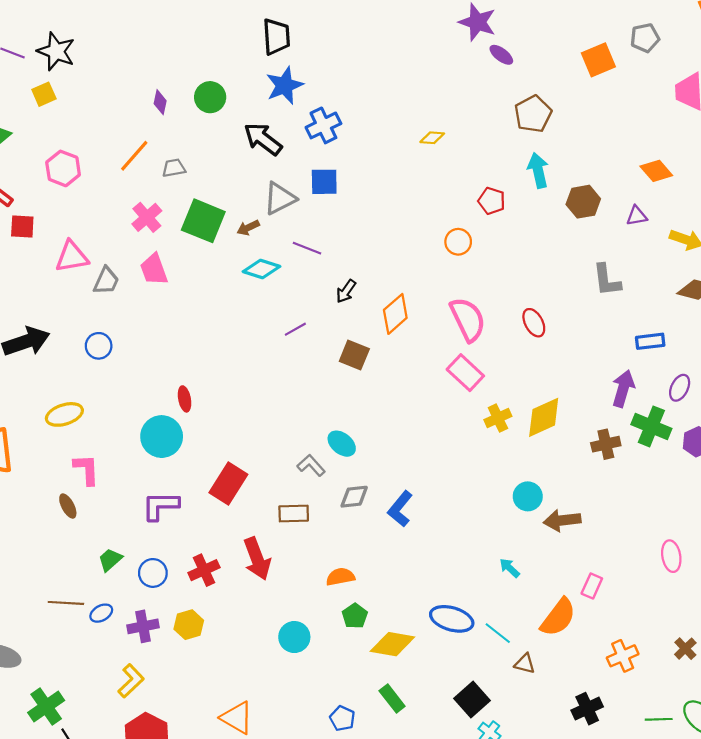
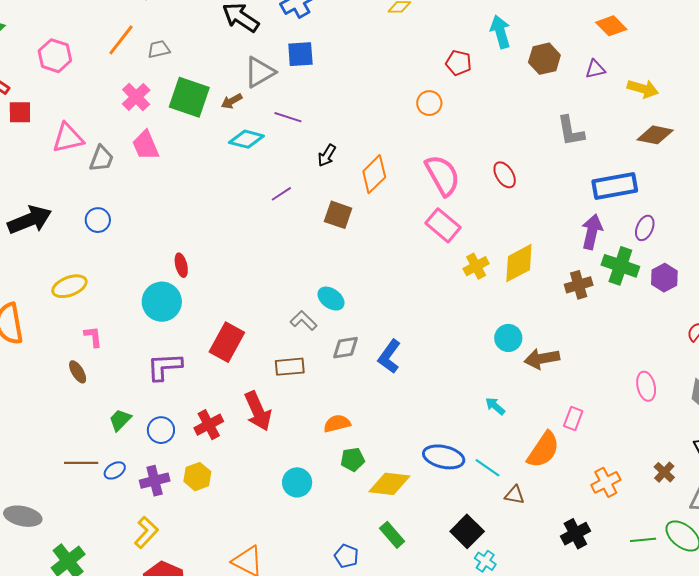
blue rectangle: (650, 341) -> (615, 186), size x1.6
pink L-shape: (86, 470) -> (93, 337), size x0.7
green pentagon: (355, 616) -> (353, 459), turned 30

